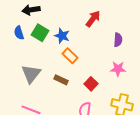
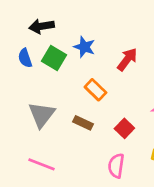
red arrow: (93, 19) -> (127, 59), moved
blue star: (62, 36) -> (84, 47), moved

